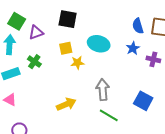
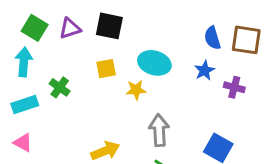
purple triangle: (36, 32) -> (70, 28), moved
yellow star: (77, 63) -> (136, 90), moved

